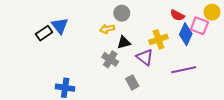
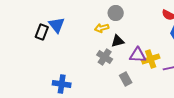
black rectangle: (44, 33) -> (42, 32), turned -35
yellow cross: (158, 39) -> (151, 59), moved
purple triangle: (145, 57) -> (138, 55), turned -36

